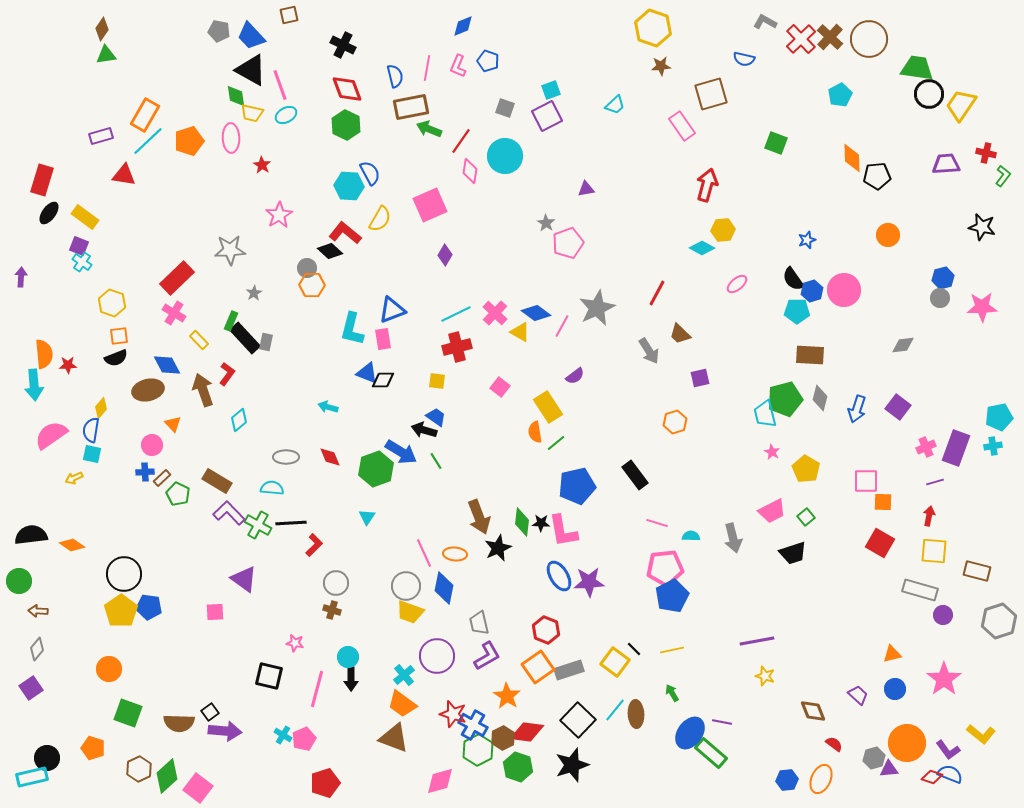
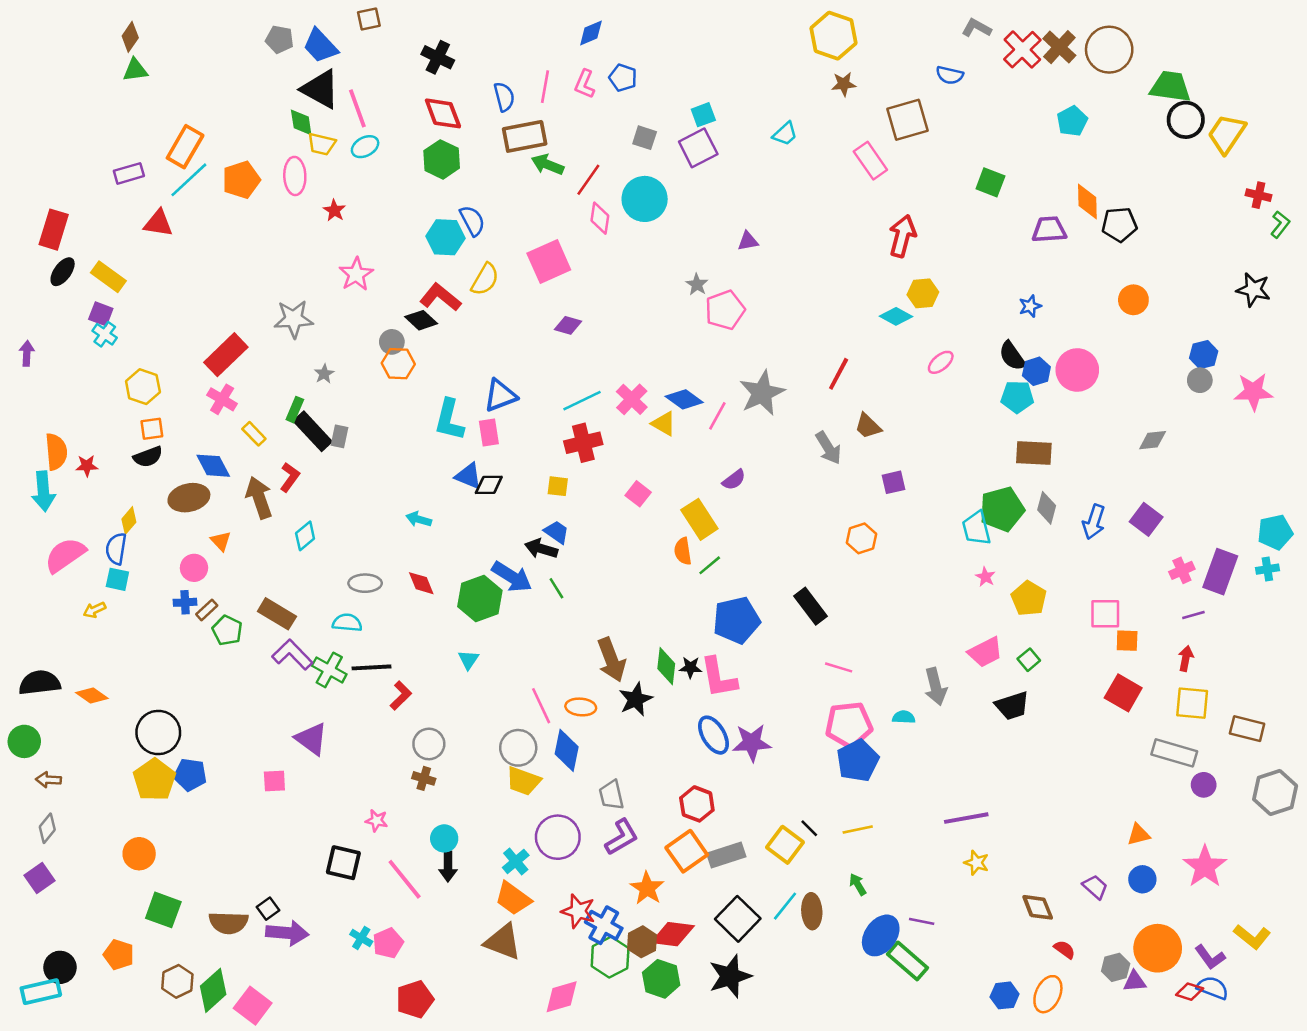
purple trapezoid: (946, 164) -> (1049, 230), moved
purple diamond: (445, 255) -> (568, 325), turned 75
cyan semicircle: (691, 536) -> (904, 717), moved
pink line: (317, 689) -> (405, 879), turned -54

